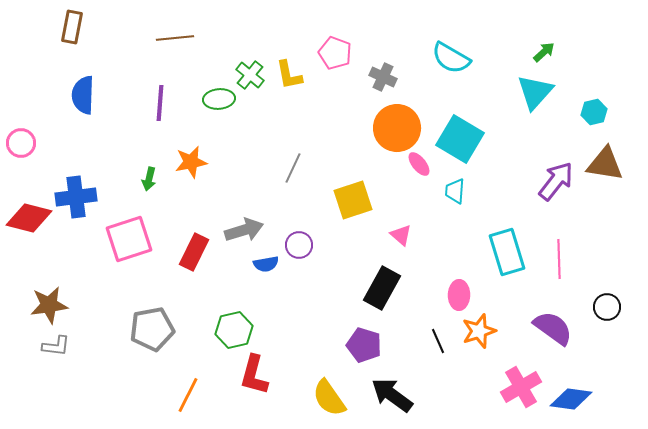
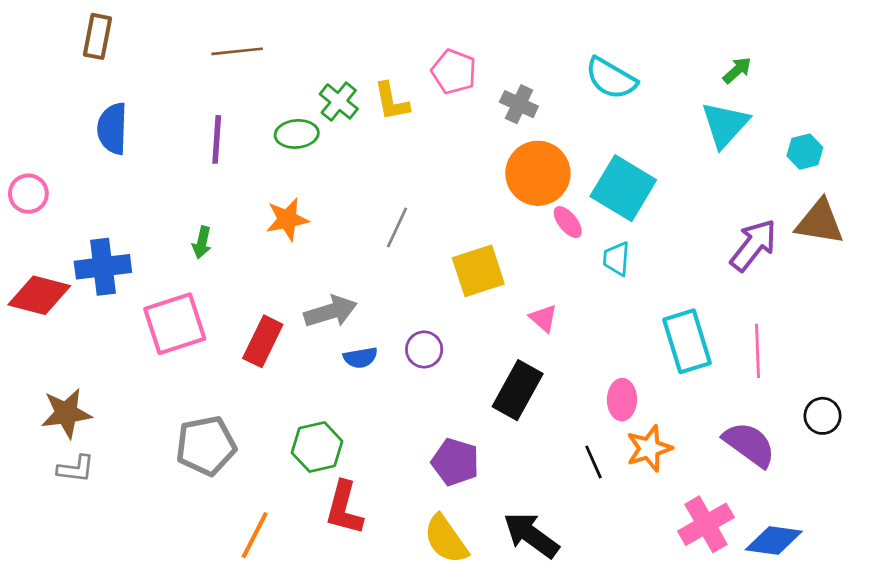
orange star: (191, 162) -> (287, 219), moved
purple circle: (299, 245) -> (424, 349), moved
purple pentagon: (364, 345) -> (455, 462), moved

